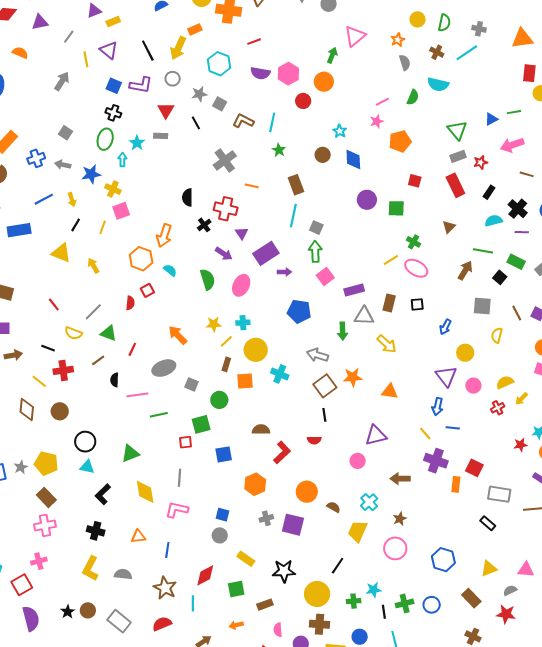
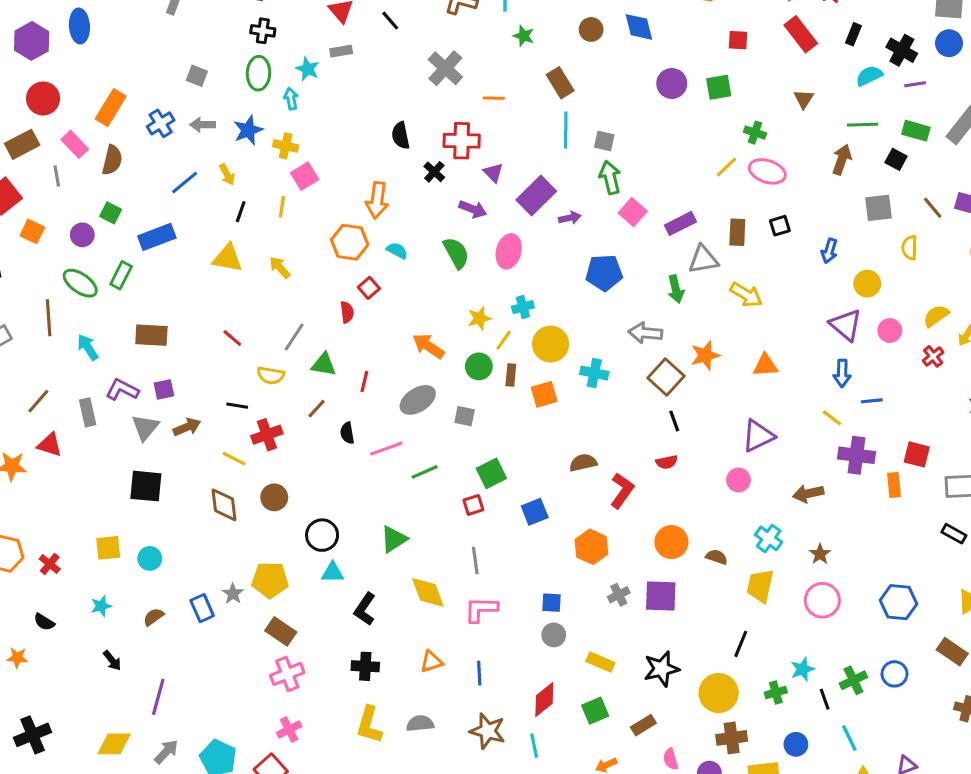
green circle: (219, 400) -> (479, 366), moved

